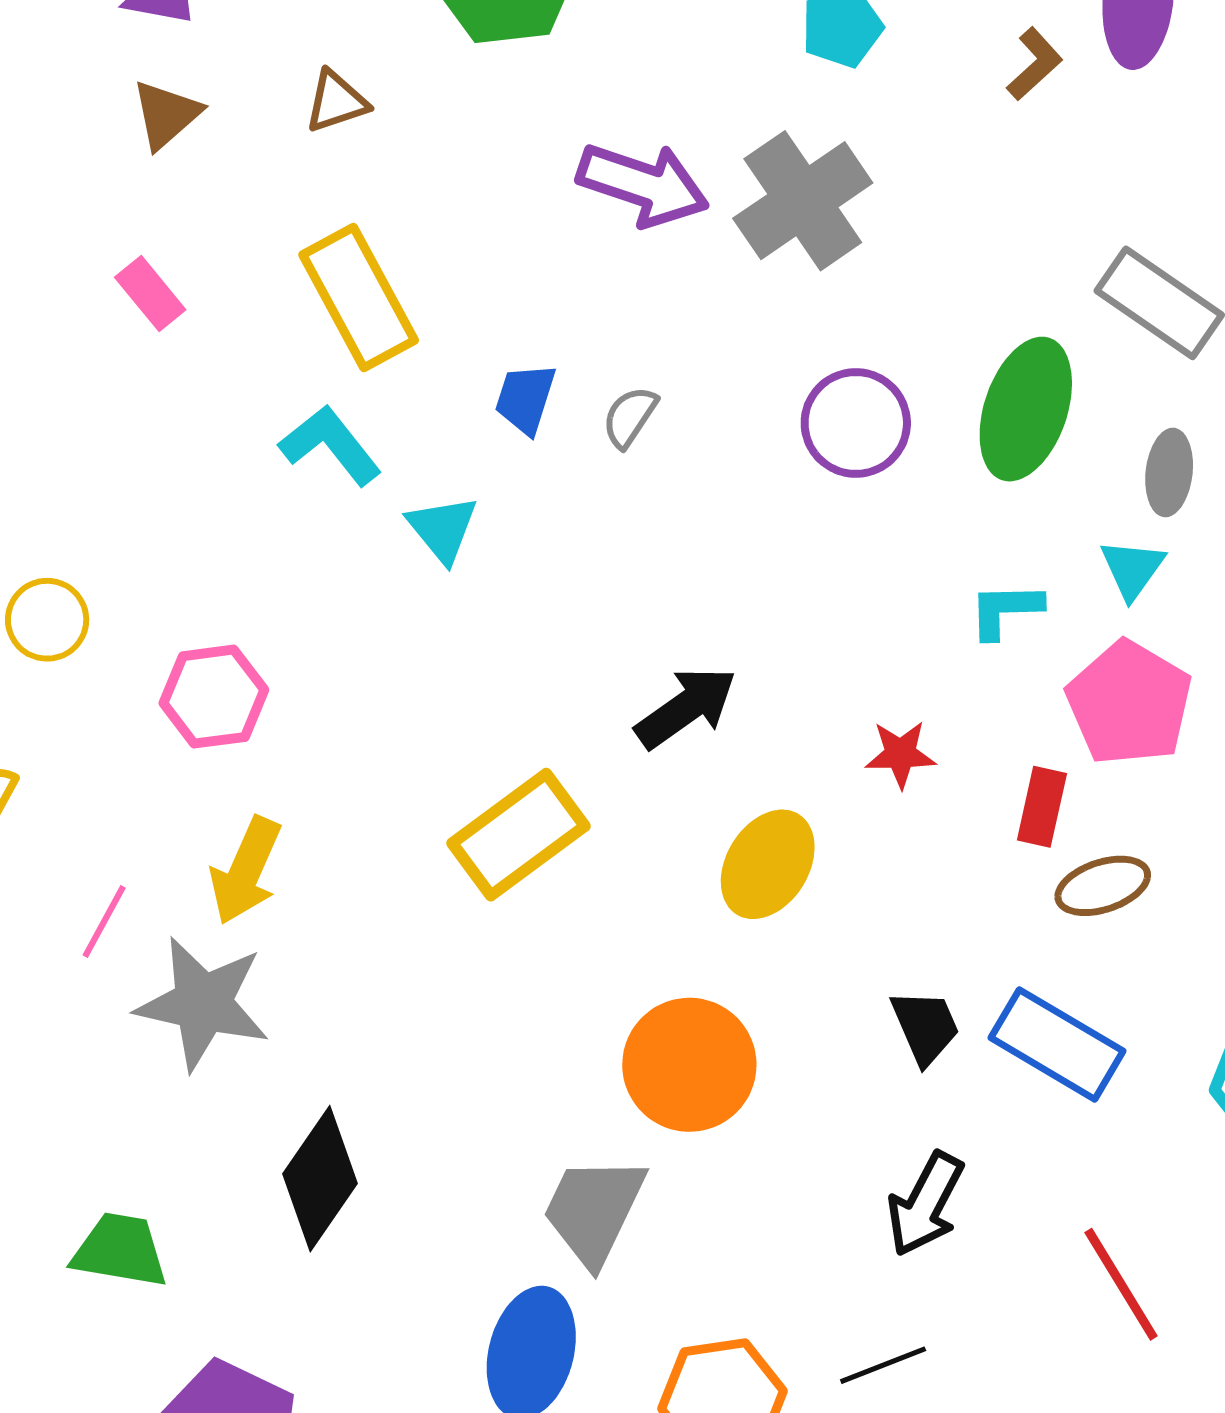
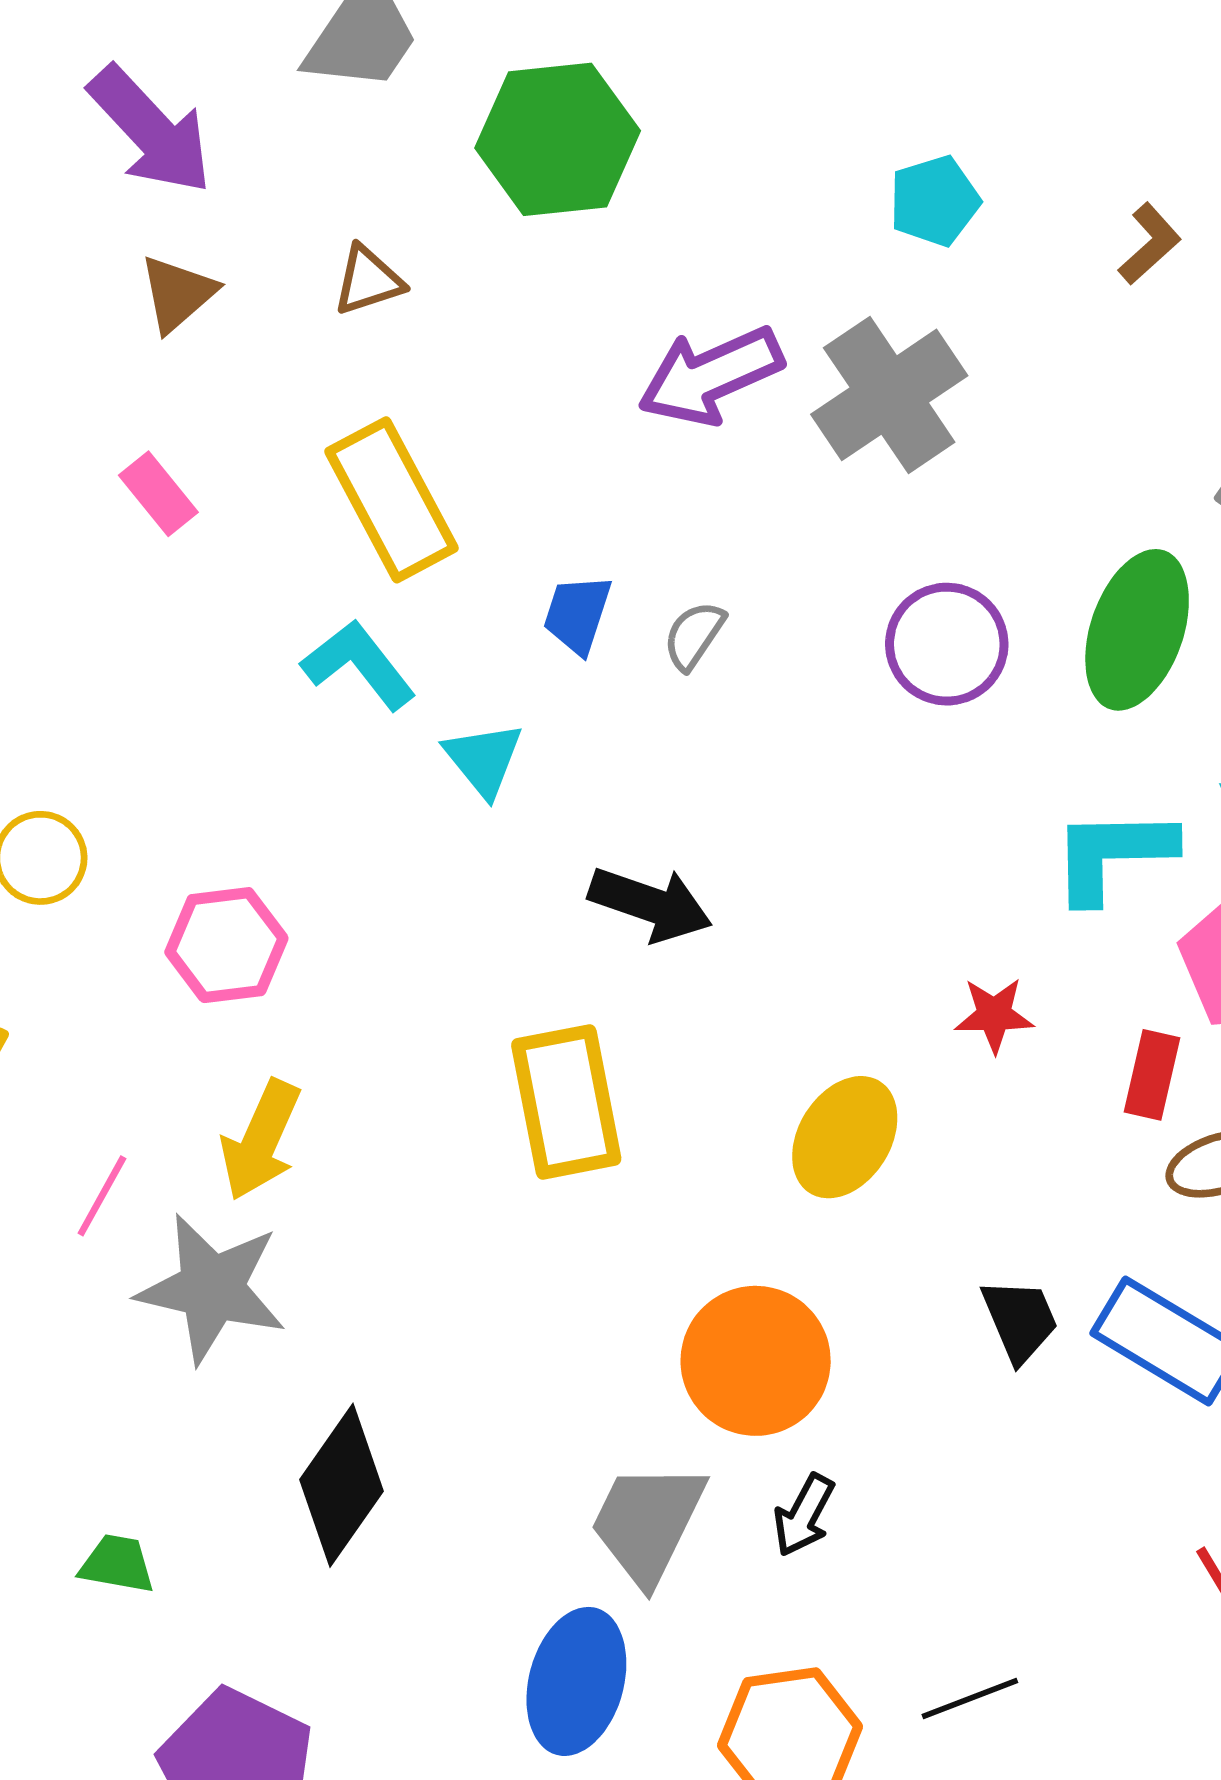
purple arrow: (643, 185) -> (711, 376), turned 137
cyan L-shape: (1005, 610) -> (1113, 855), size x1.5
black arrow: (686, 708) -> (650, 904), moved, turned 54
yellow rectangle: (518, 835) -> (566, 1102), turned -65
black arrow: (925, 1204) -> (804, 1515), moved, size x0.7
green trapezoid: (120, 1250) -> (117, 1564), size x0.7

